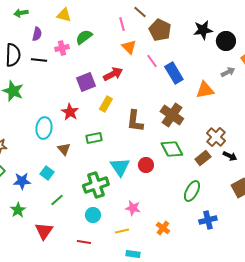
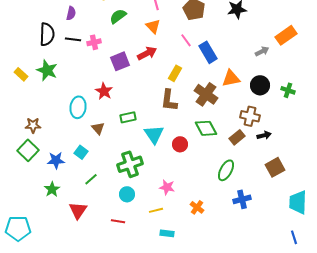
black circle: (226, 41) -> (260, 85), moved
orange triangle: (129, 47) -> (153, 26), moved
pink cross: (62, 48) -> (94, 42), moved
orange triangle: (205, 90) -> (231, 78), moved
yellow rectangle: (106, 104) -> (175, 73), moved
brown cross: (216, 137) -> (250, 116), turned -30
black arrow: (230, 156) -> (264, 135), turned -40
cyan triangle: (120, 167) -> (154, 134), moved

